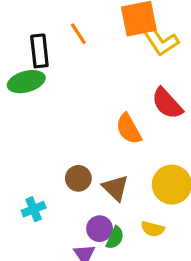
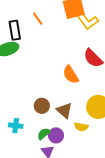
cyan cross: (34, 209) -> (16, 126), turned 32
yellow semicircle: (153, 229) -> (81, 127), moved
green semicircle: (115, 238) -> (44, 134), moved, turned -152

